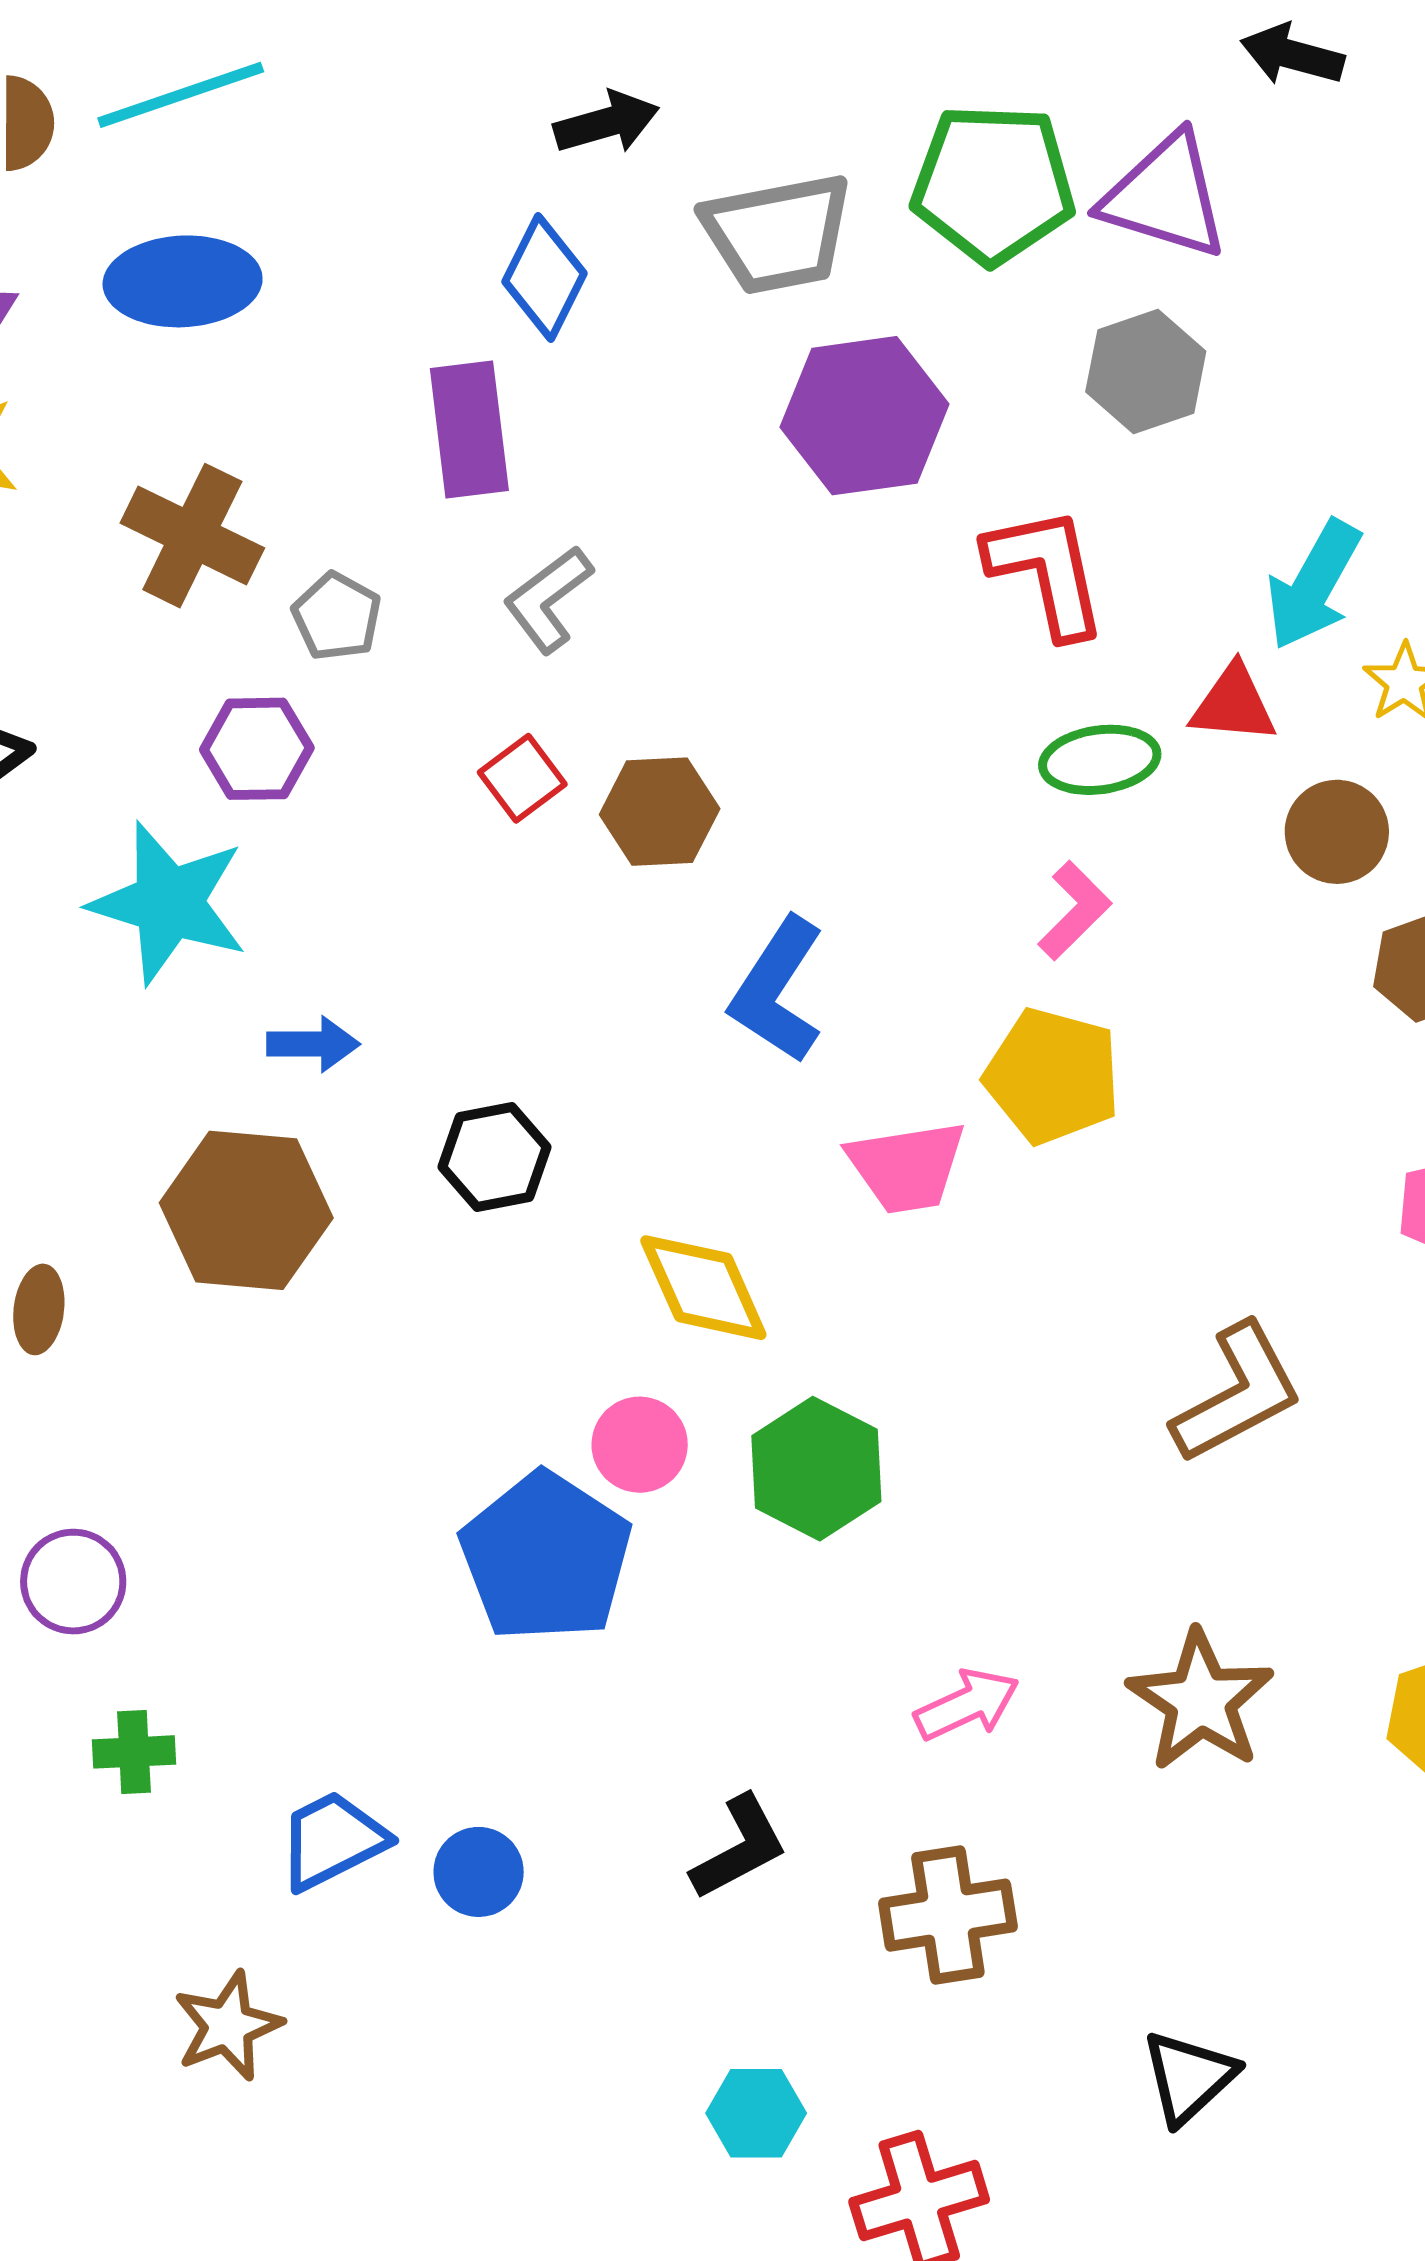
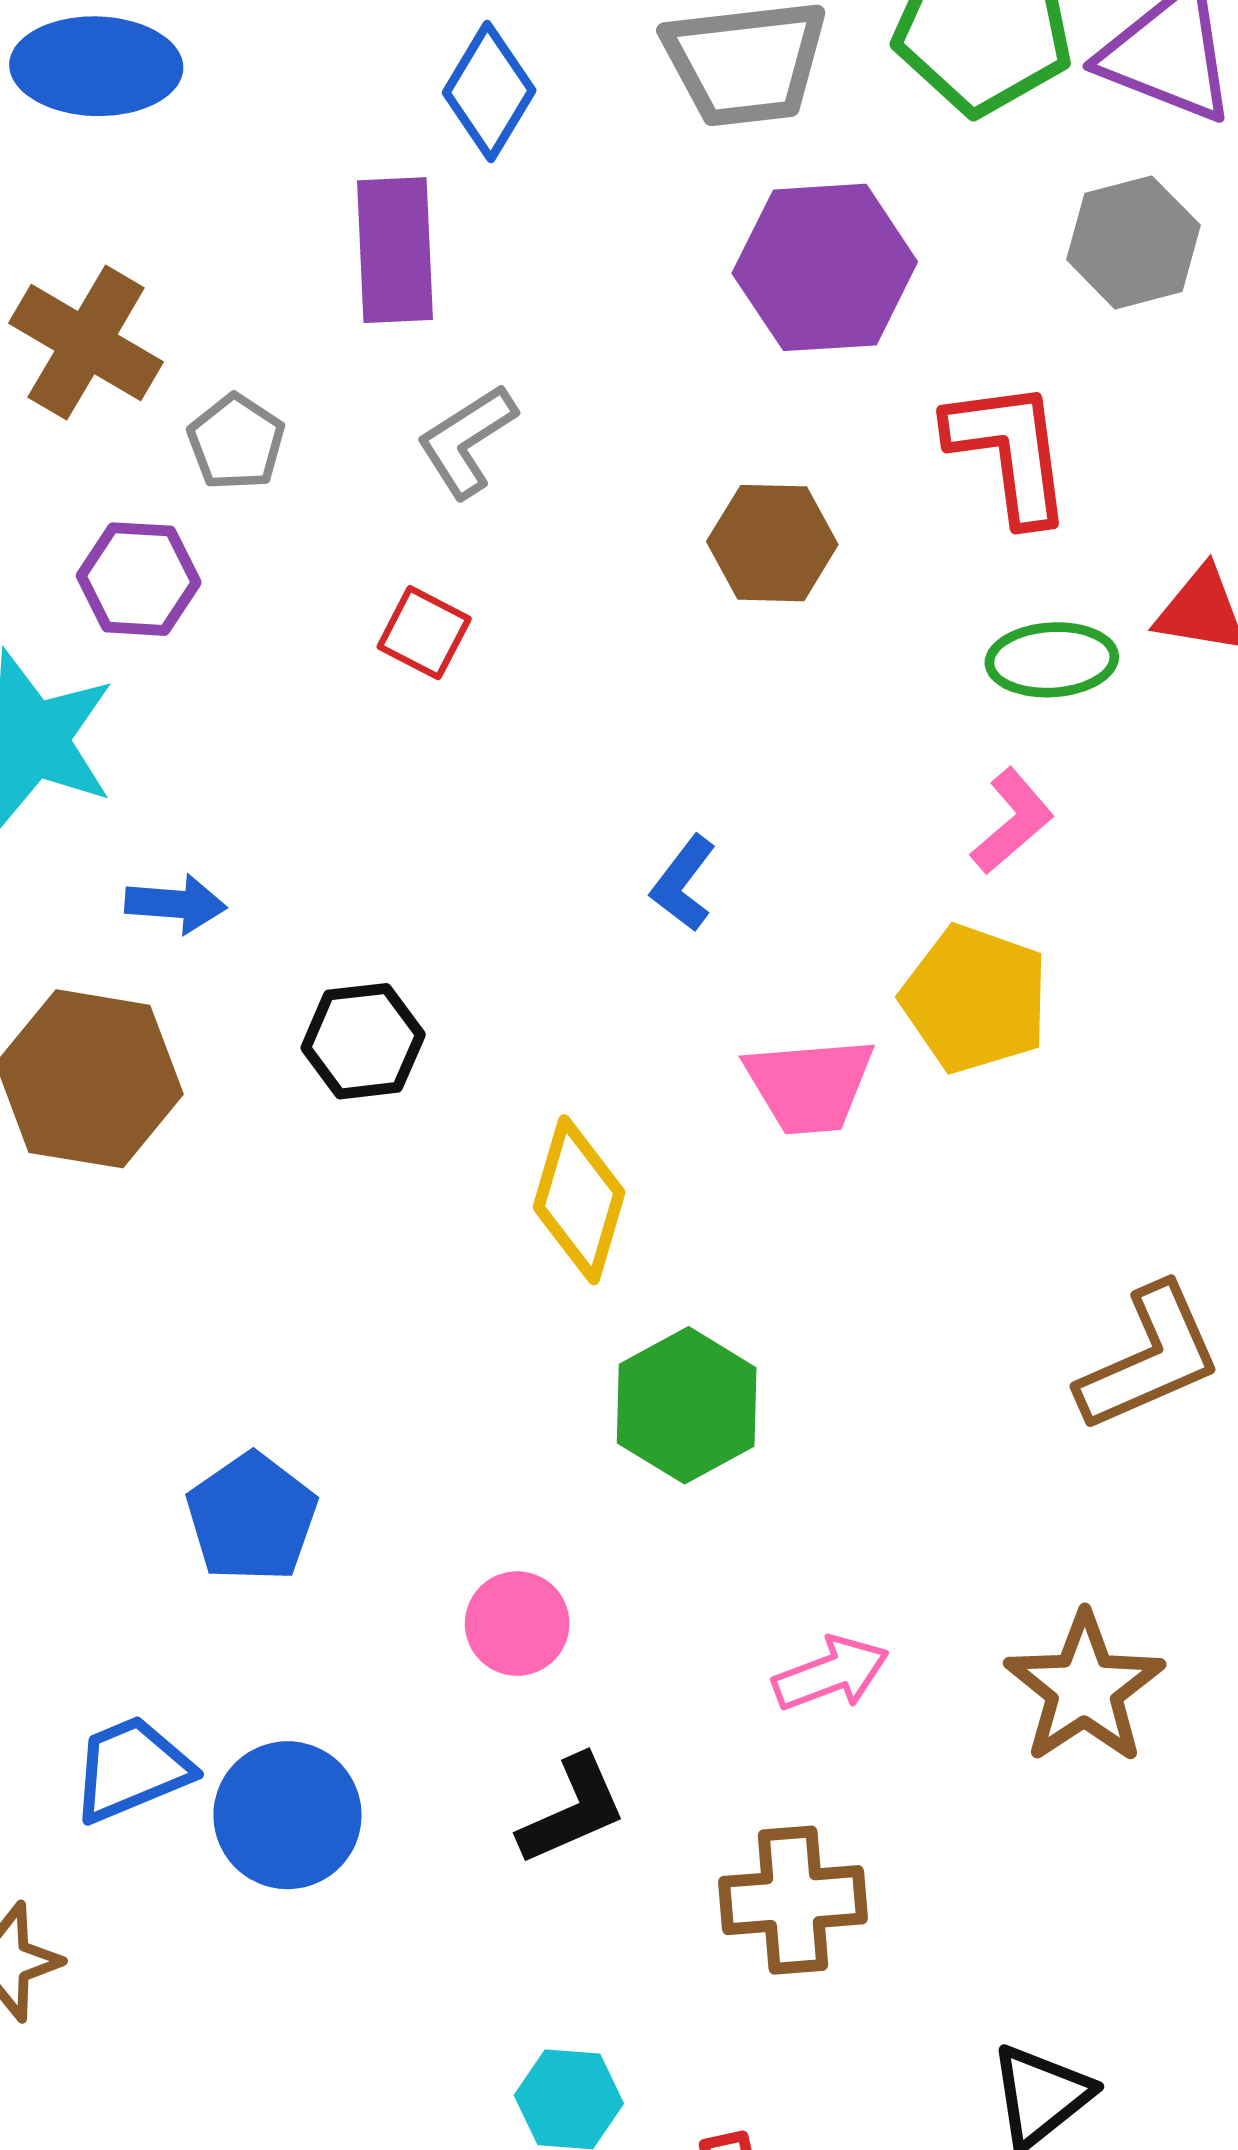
red square: (522, 778) -> (424, 633), turned -30
brown hexagon: (660, 812) -> (772, 543), moved
blue L-shape: (777, 990) -> (683, 883), size x0.6
yellow diamond: (703, 1288) -> (579, 1200), turned 36
pink circle: (640, 1445) -> (517, 1624), moved
blue pentagon: (546, 1557) -> (252, 1518), moved, size x0.7
blue circle: (479, 1872) -> (287, 1815), size x1.5

